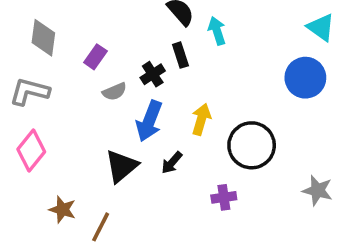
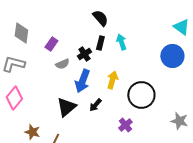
cyan arrow: (217, 31) -> (121, 42), moved
black rectangle: (180, 55) -> (100, 43), turned 32
purple cross: (224, 197) -> (125, 125), turned -32

